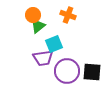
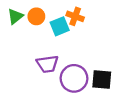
green triangle: (38, 26) -> (15, 16), moved
cyan square: (54, 44) -> (60, 26), moved

